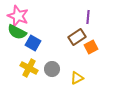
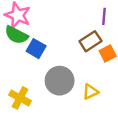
yellow cross: (29, 68) -> (20, 98), moved
gray circle: (52, 69) -> (60, 81), size x1.5

